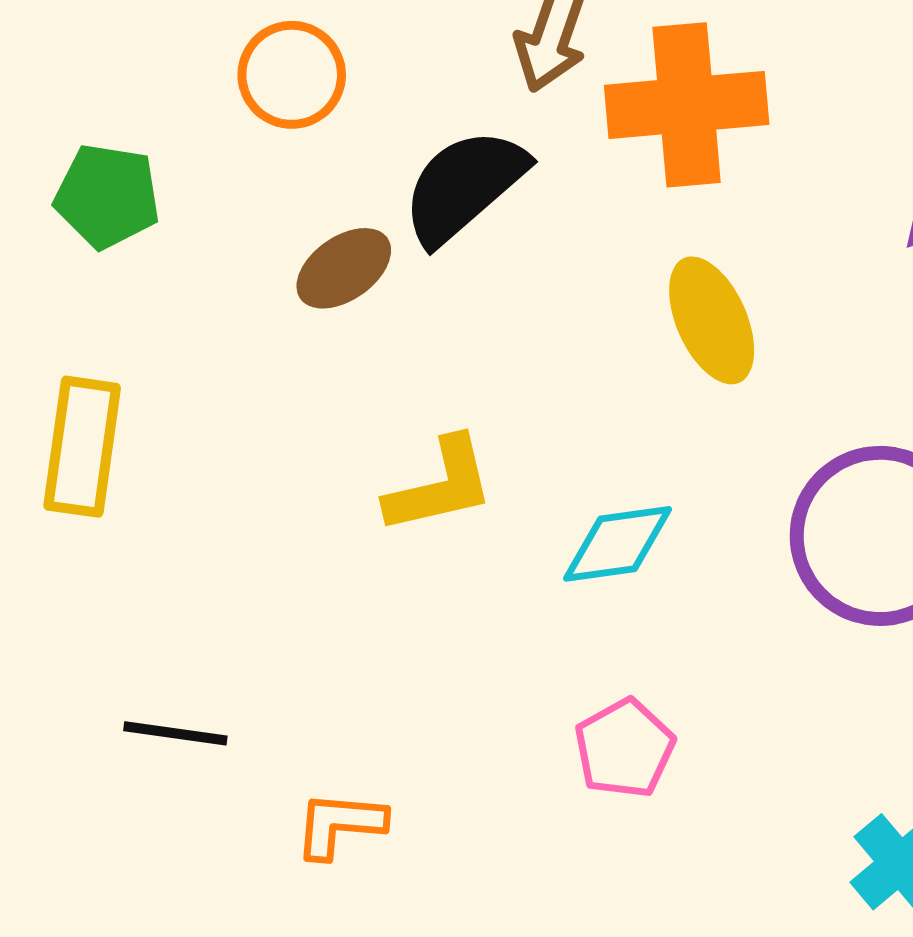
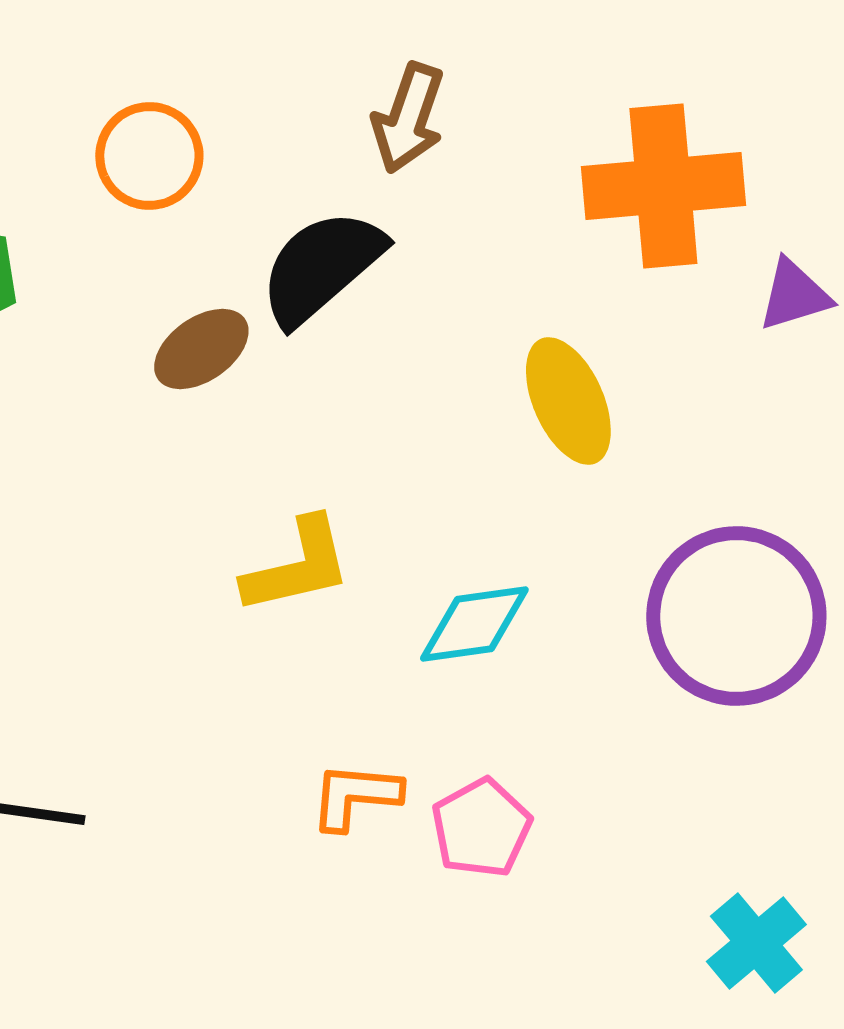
orange cross: (687, 105) -> (663, 186), moved
orange L-shape: (340, 825) -> (355, 796), moved

